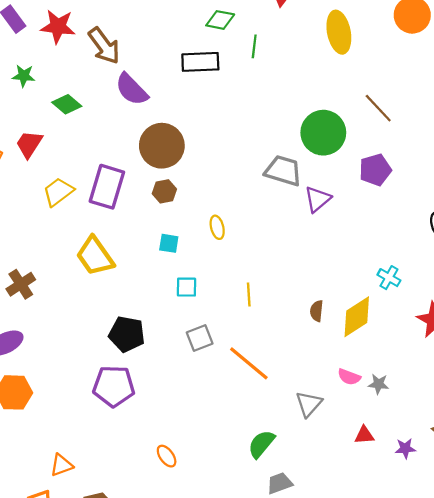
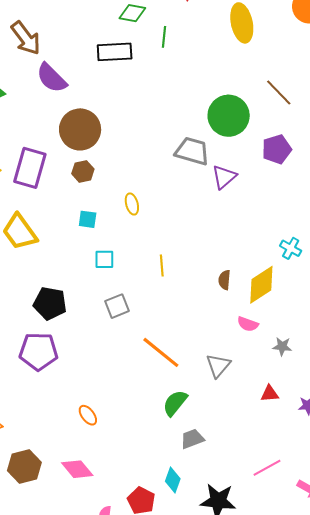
orange line: (249, 363) -> (161, 352), moved
pink semicircle: (349, 377) -> (248, 324), moved

